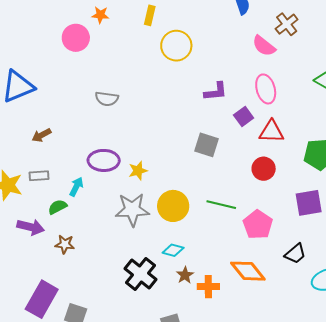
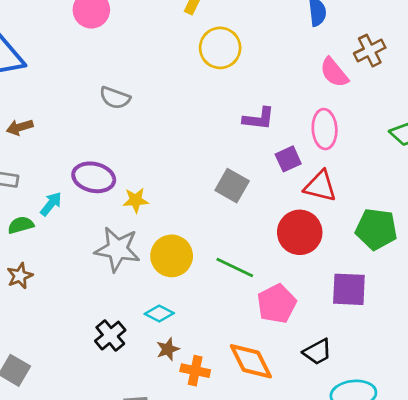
red circle: (264, 169) -> (300, 232), size x1.4
brown star: (65, 244) -> (20, 276), turned 30
black cross: (141, 274) -> (110, 336), size x0.7

